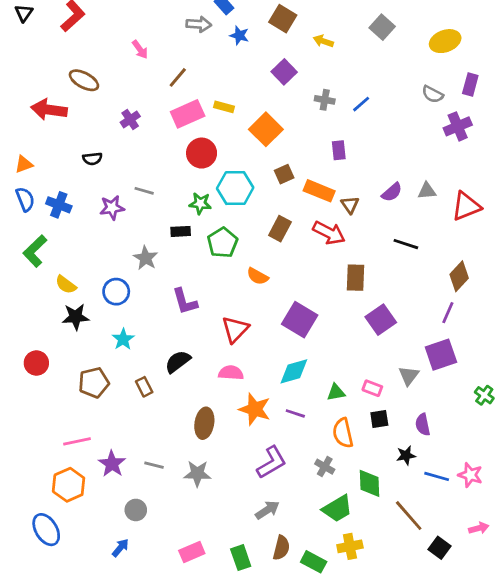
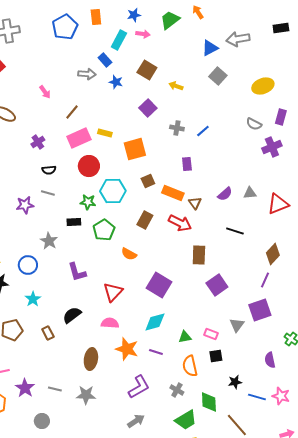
orange square: (266, 129) -> (135, 149), turned 30
black semicircle: (92, 159) -> (49, 170), moved
purple semicircle: (423, 425) -> (270, 360), moved

